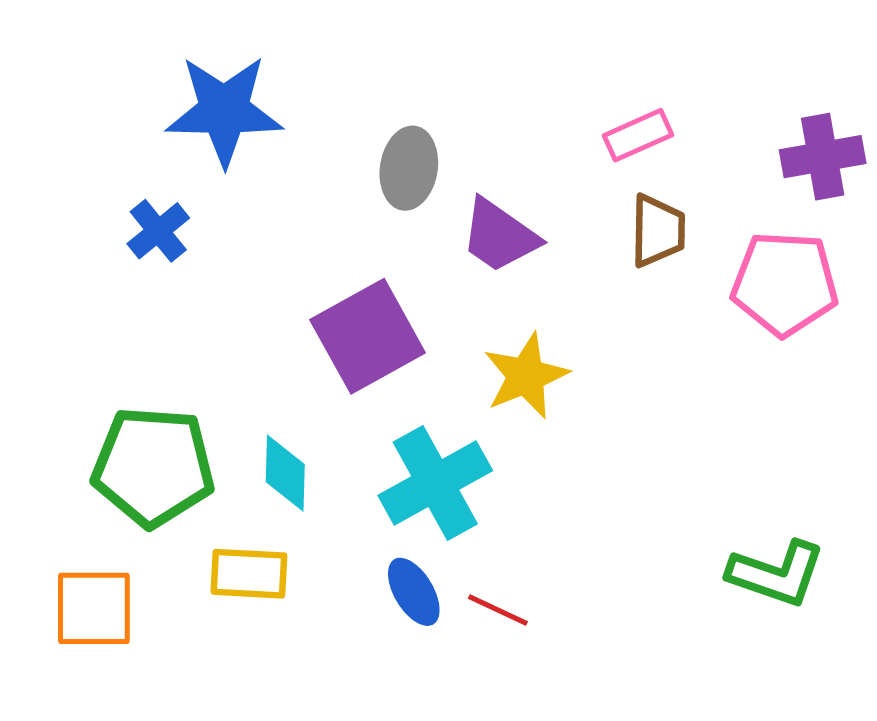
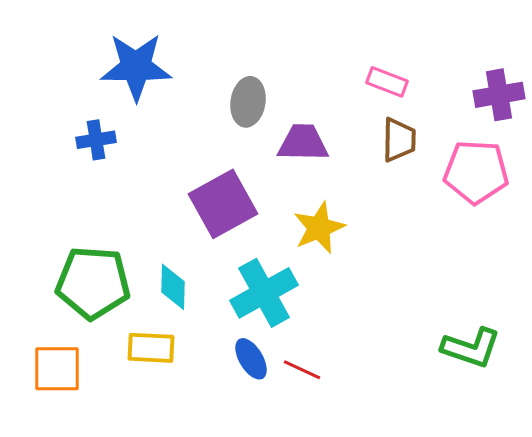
pink rectangle: (638, 135) -> (387, 82), turned 45
blue cross: (158, 231) -> (96, 140), turned 30
purple trapezoid: (499, 236) -> (303, 143), turned 146

